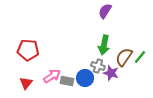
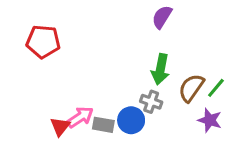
red pentagon: (28, 50) -> (43, 42), moved
purple star: (111, 73) -> (210, 120), moved
red triangle: (26, 83) -> (60, 126), moved

